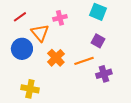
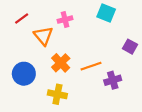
purple square: (98, 41) -> (130, 47), moved
blue circle: (22, 49) -> (24, 74), moved
yellow cross: (30, 89) -> (57, 94), moved

